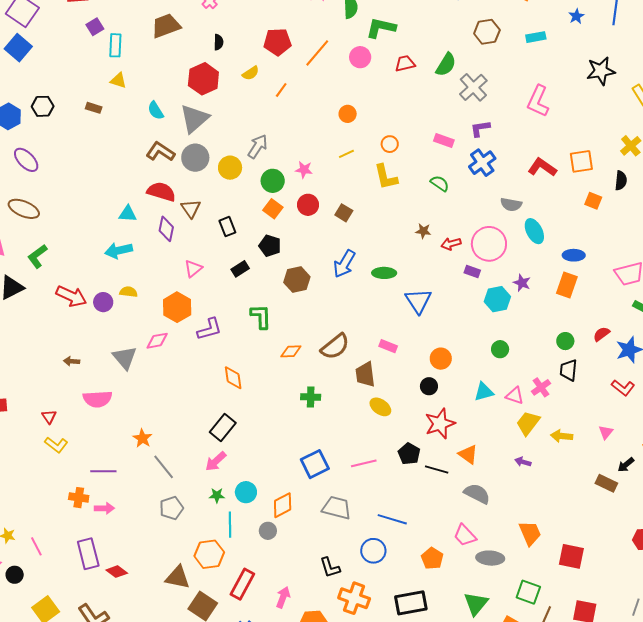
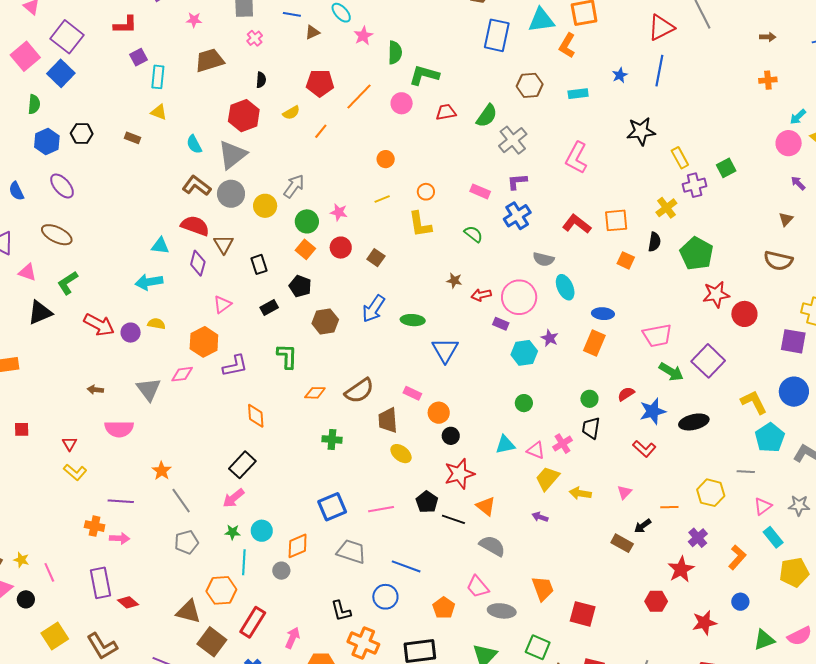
orange circle: (441, 359) -> (439, 413), moved

